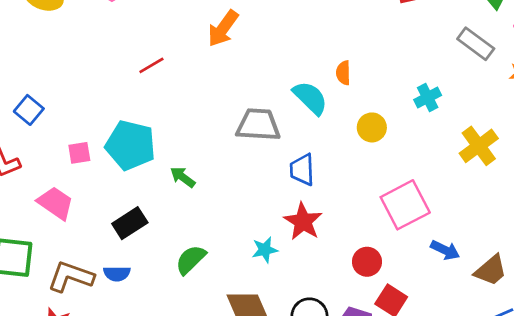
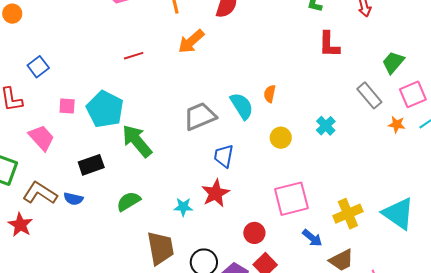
cyan cross: (428, 98) -> (326, 126), turned -30
gray trapezoid: (258, 125) -> (200, 116), turned -40
yellow cross: (479, 146) -> (348, 214), moved
green arrow: (183, 177) -> (137, 141), size x1.8

